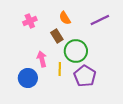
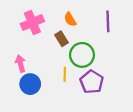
purple line: (100, 20) -> (108, 21), turned -66
pink cross: (30, 21) -> (32, 23), size x1.5
pink arrow: (42, 59) -> (20, 64), moved

